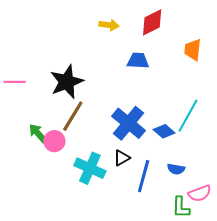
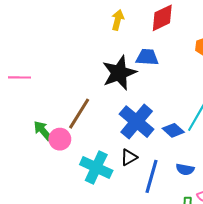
yellow arrow: (109, 25) -> (118, 20), turned -84
black star: (67, 82) -> (119, 73), moved

